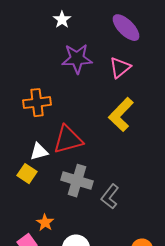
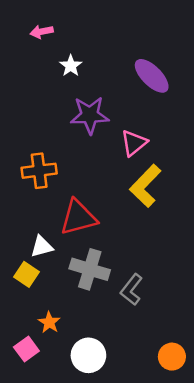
pink triangle: (120, 68) -> (134, 143), moved
white triangle: (39, 152) -> (42, 247), moved
yellow square: (27, 174) -> (26, 274), moved

